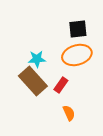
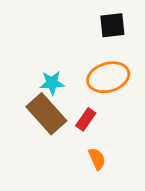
black square: (78, 29) -> (112, 25), moved

